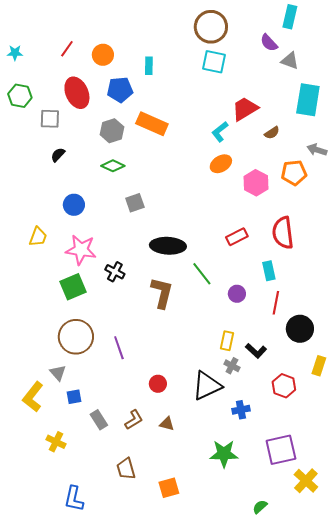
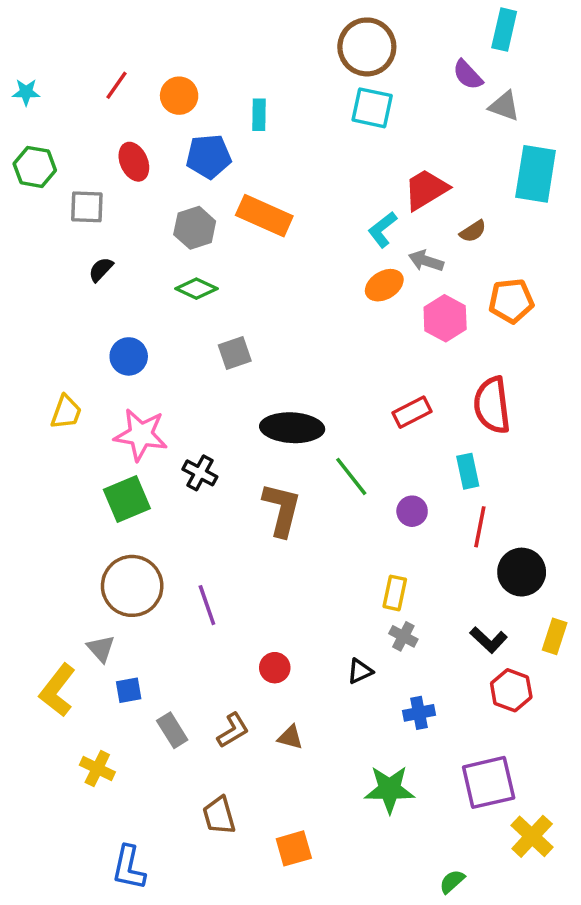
red ellipse: (77, 93) -> (134, 162), size x0.7
gray arrow: (317, 150) -> (426, 261), moved
black L-shape: (256, 351) -> (489, 640), moved
black triangle: (207, 386) -> (360, 671), size x0.5
red hexagon: (284, 386) -> (511, 690), moved

